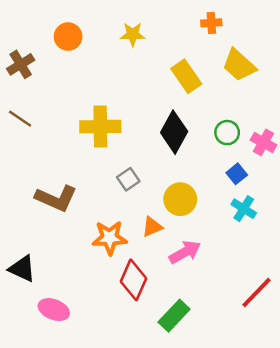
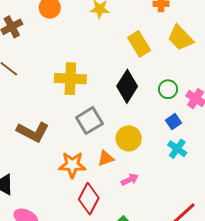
gray square: (128, 179) -> (89, 121), size x1.5
pink arrow: (185, 252) -> (130, 180), size x0.7

